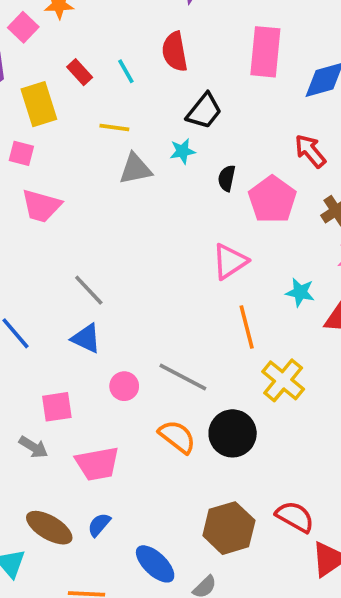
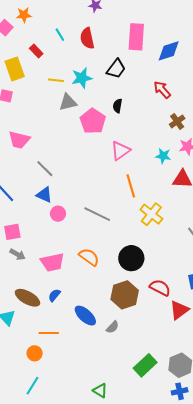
cyan line: (126, 71) -> (60, 35), moved
black trapezoid: (204, 111) -> (116, 69), moved
cyan star: (182, 151) -> (82, 78), moved, size x1.5
pink pentagon: (272, 200) -> (93, 121), moved
pink trapezoid: (41, 206) -> (19, 140), moved
cyan star: (300, 292) -> (163, 156), moved
pink circle: (124, 386) -> (58, 214), moved
pink square: (57, 407) -> (12, 232), moved
black circle: (233, 433) -> (131, 258), moved
orange semicircle: (177, 437) -> (89, 257), moved

